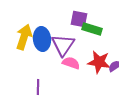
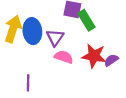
green rectangle: (92, 29) -> (86, 20), turned 42
purple triangle: (63, 45) -> (55, 38), size x0.7

